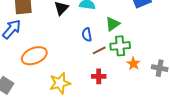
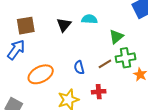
blue semicircle: (87, 35) -> (79, 67), moved
red cross: (99, 76) -> (99, 92), moved

